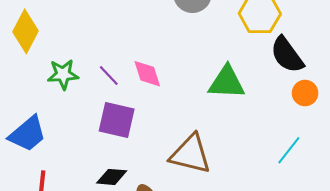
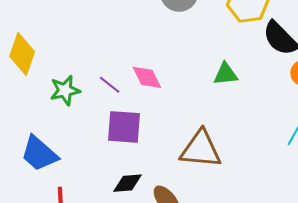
green triangle: (227, 82) -> (226, 74), size x0.7
blue trapezoid: (28, 134) -> (39, 154), turned 90

